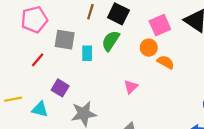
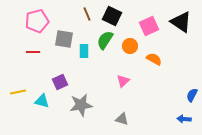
brown line: (90, 12) -> (87, 14), turned -40
orange circle: (149, 48) -> (130, 46), moved
red line: (38, 60) -> (33, 52), moved, turned 48
purple square: (60, 88) -> (60, 82), turned 35

